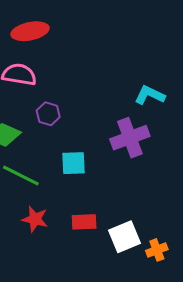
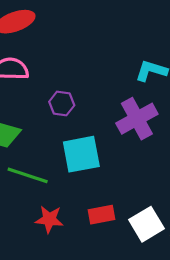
purple hexagon: (48, 114) -> (62, 103), moved
cyan square: (74, 163) -> (81, 154), size x1.4

